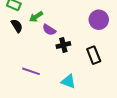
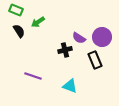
purple circle: (99, 20) -> (102, 37), moved
purple semicircle: (49, 30) -> (79, 38), moved

